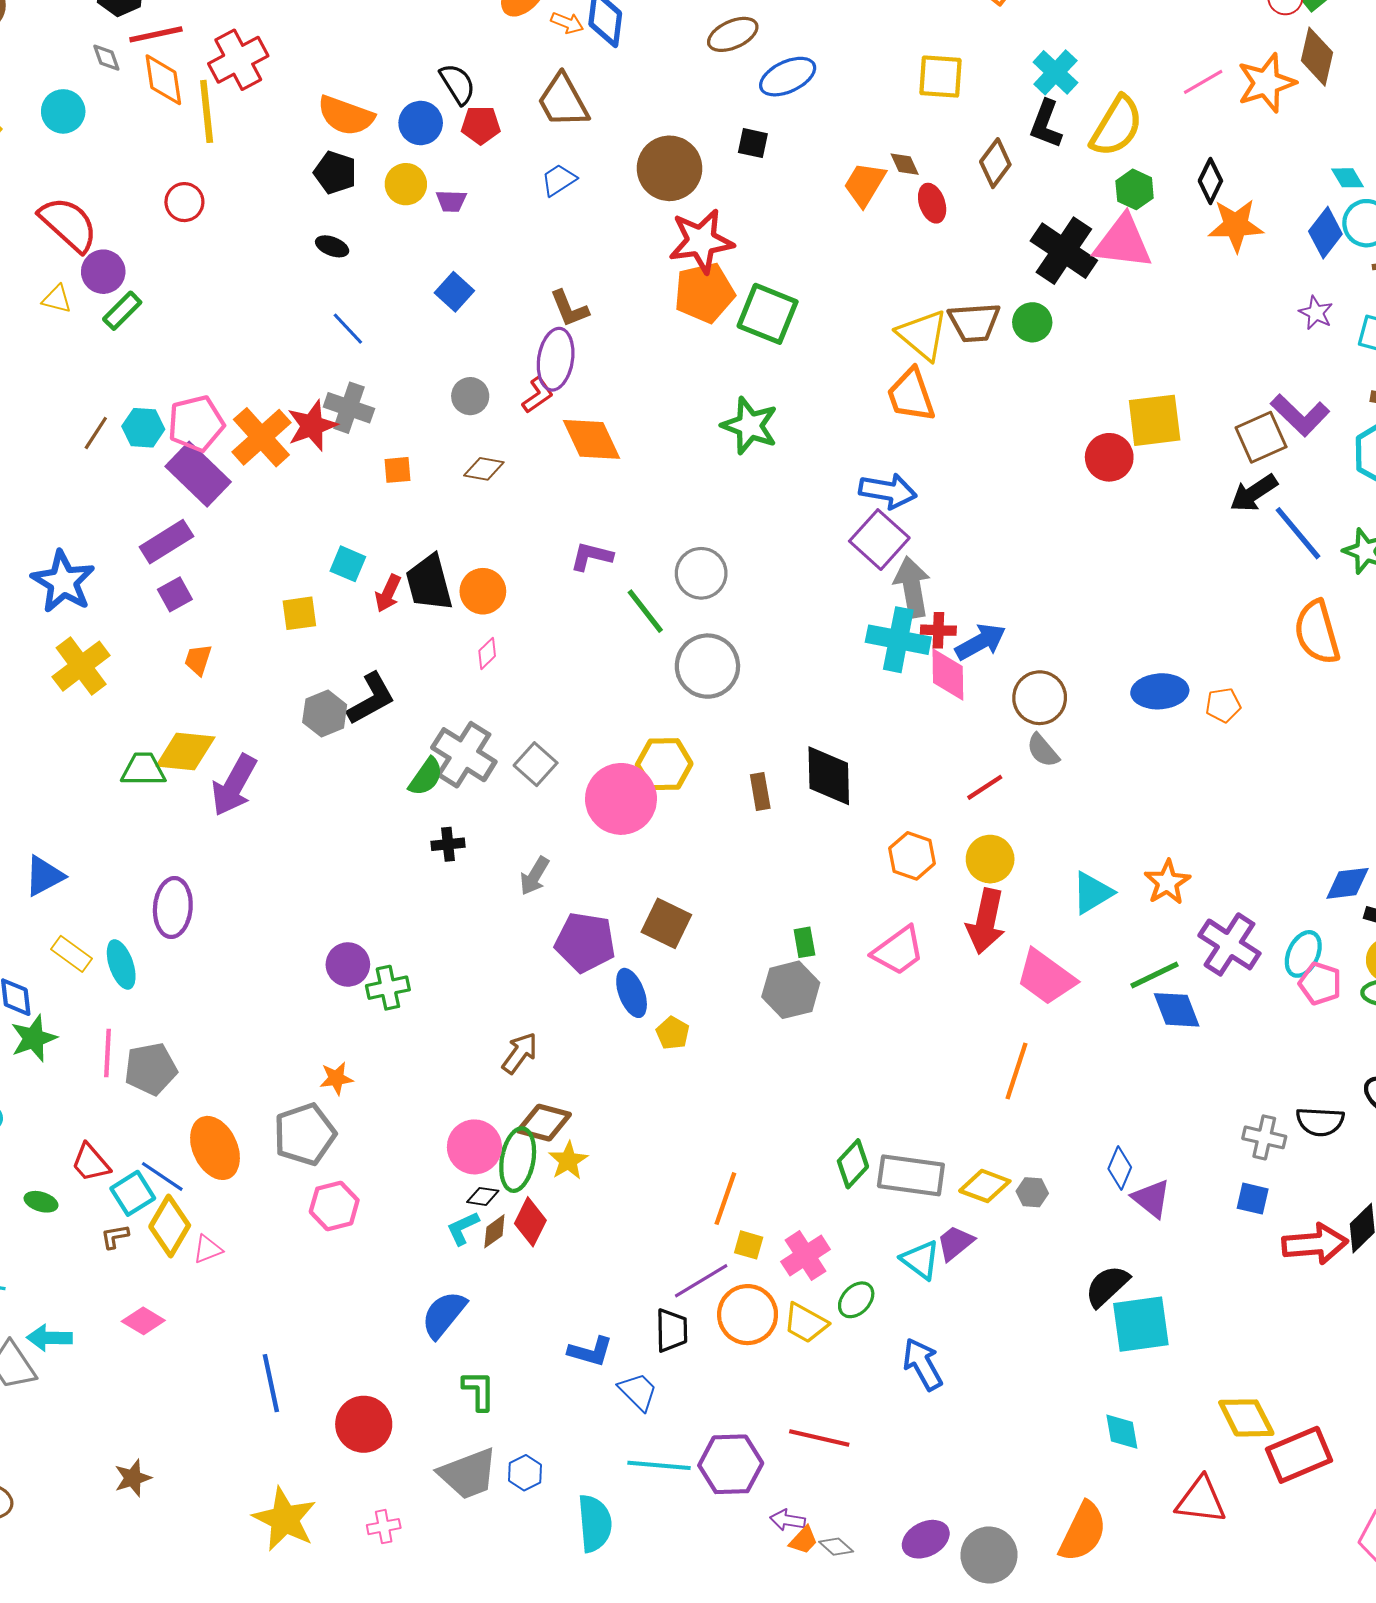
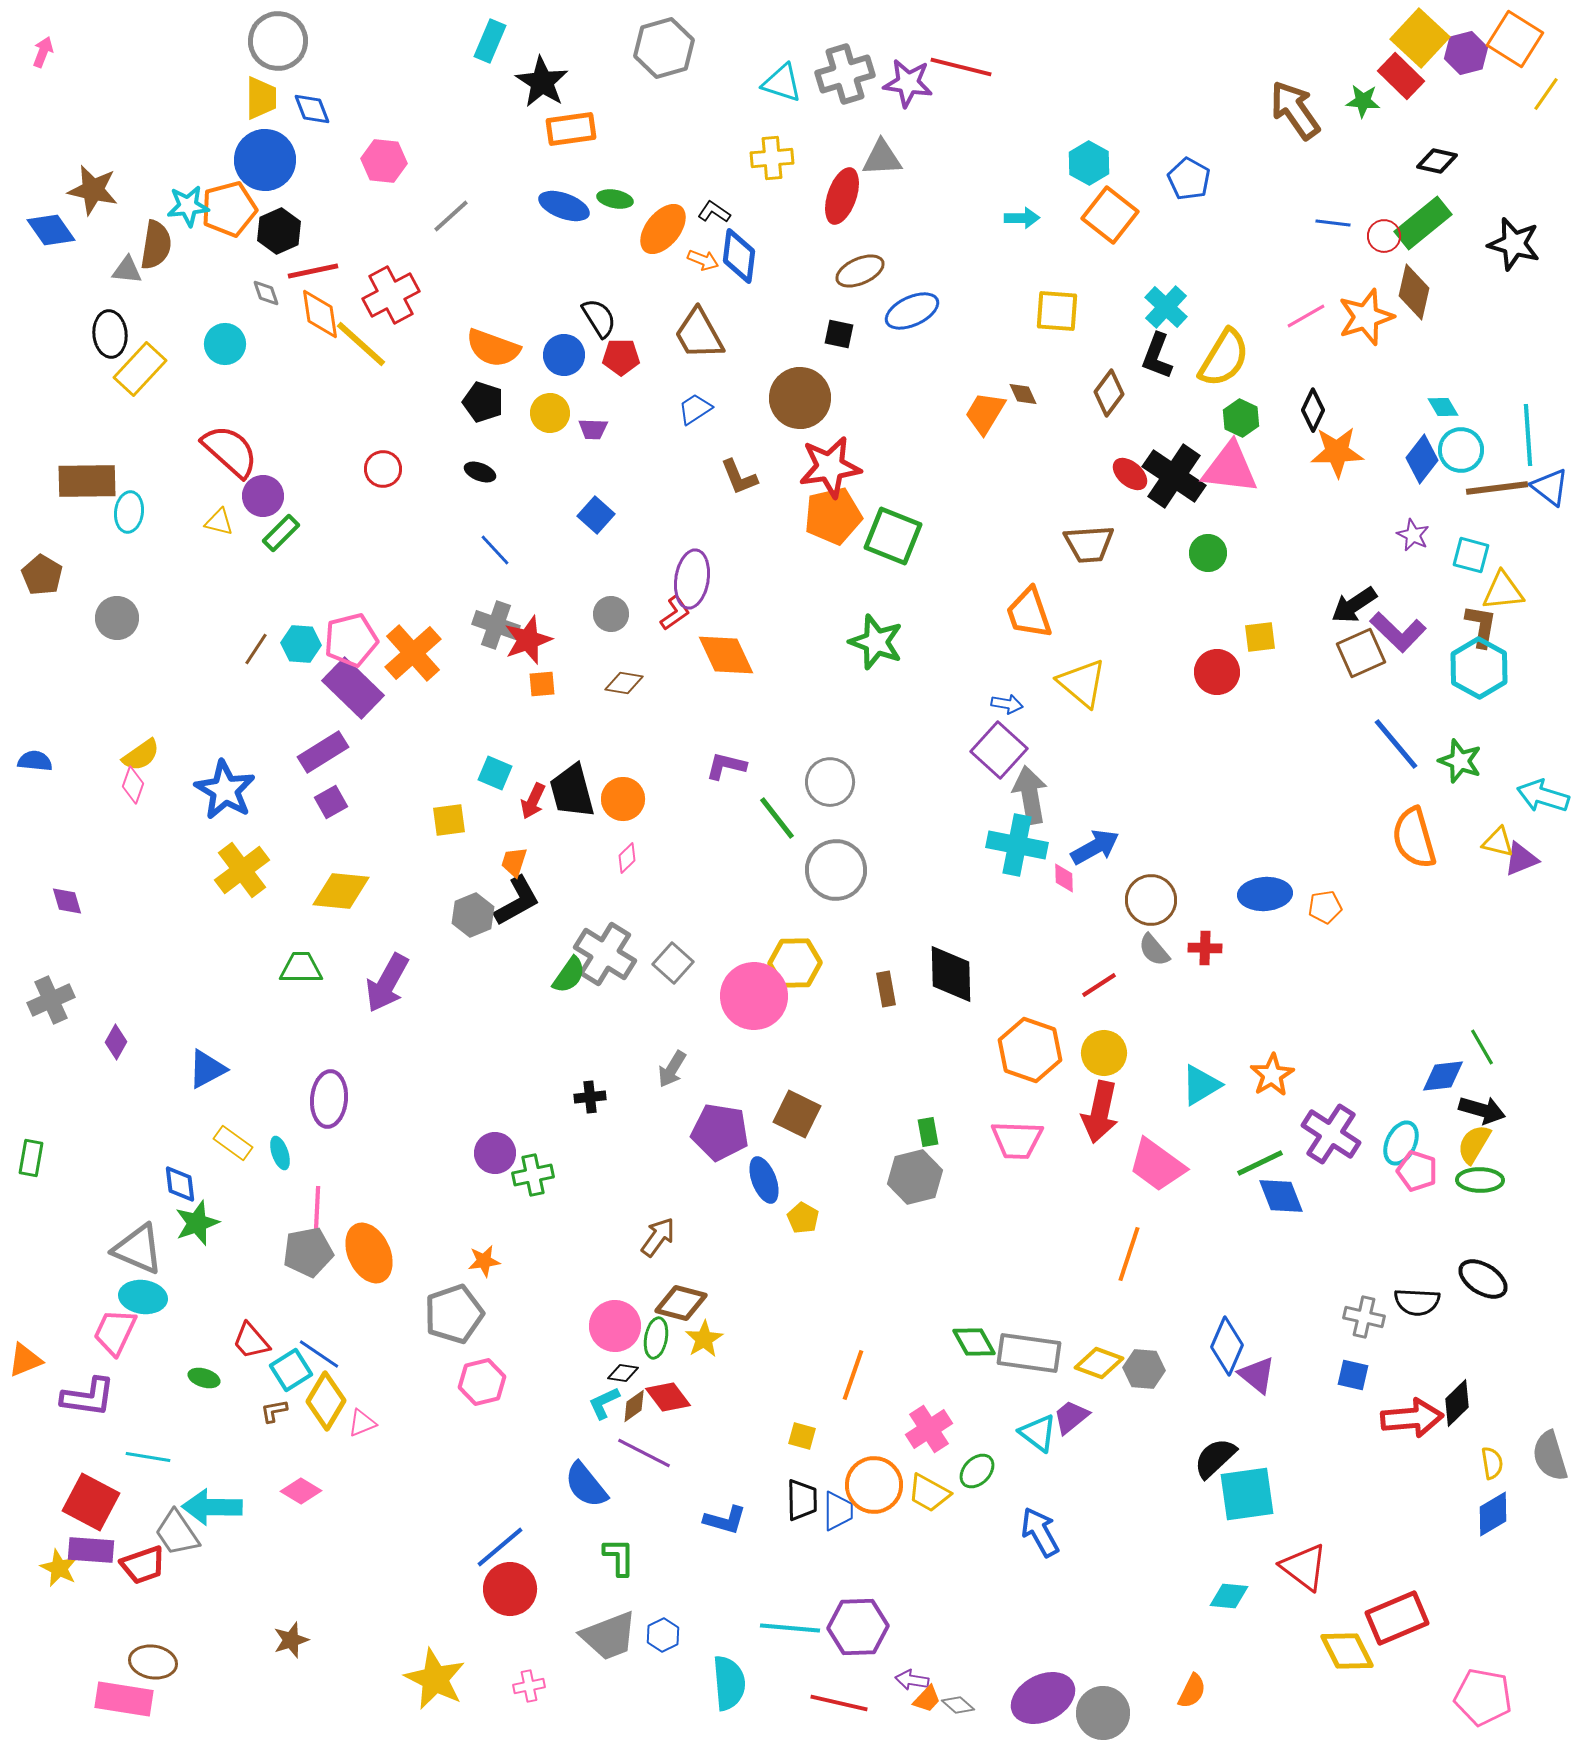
yellow line: (207, 111) -> (361, 344), turned -42
black square: (753, 143) -> (839, 334), moved
red circle: (184, 202) -> (383, 469), moved
red ellipse: (932, 203) -> (1130, 474), moved, turned -30
brown L-shape: (569, 309) -> (739, 477), moved
green circle: (1032, 322) -> (1208, 553), moved
yellow triangle: (923, 335) -> (1082, 683), moved
yellow square: (1155, 420) -> (1260, 637), size x0.6
red star: (312, 426) -> (528, 640), moved
blue arrow: (888, 491) -> (1007, 704), size x0.6
black arrow: (1254, 493) -> (1354, 605), moved
red cross: (938, 630) -> (1205, 948), moved
orange trapezoid: (198, 660) -> (514, 862), moved
pink diamond: (948, 674) -> (1064, 878), size x0.6
yellow diamond: (185, 751) -> (341, 891), moved
black cross: (448, 844) -> (590, 1097), moved
orange hexagon: (912, 856) -> (1030, 1050), size x1.4
pink trapezoid: (898, 951) -> (1017, 1140), turned 38
cyan ellipse: (121, 964) -> (280, 1153), size x0.7
pink line: (107, 1053) -> (317, 1209), moved
orange ellipse: (215, 1148) -> (369, 1253), moved
green ellipse: (518, 1160) -> (656, 1338), size x0.7
green diamond: (853, 1164) -> (974, 1342), turned -72
blue diamond: (1120, 1168) -> (1227, 1346), size x1.4
gray hexagon: (1032, 1192) -> (1144, 1369), size x1.4
red diamond: (530, 1222) -> (668, 1397), turned -63
yellow square: (749, 1245) -> (802, 1436), moved
purple line: (701, 1281) -> (644, 1453), moved, turned 58
blue semicircle: (444, 1315) -> (586, 1485), turned -78
cyan arrow: (49, 1338) -> (212, 1507), size x1.4
blue line: (271, 1383) -> (500, 1547), moved, turned 62
blue trapezoid: (638, 1392) -> (838, 1511), moved, turned 45
yellow diamond: (1246, 1418) -> (1347, 1651), moved
cyan diamond: (1122, 1432) -> (1229, 1596), turned -75
red line: (819, 1438) -> (839, 1703), moved
red triangle: (1201, 1500) -> (1304, 1567), moved, turned 30
orange semicircle: (1083, 1532) -> (1192, 1691), size x0.6
purple ellipse: (926, 1539) -> (1043, 1698), size x1.4

